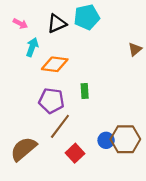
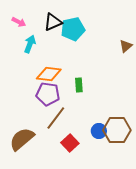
cyan pentagon: (87, 17) -> (73, 29), moved
orange diamond: (55, 64) -> (49, 74), moved

